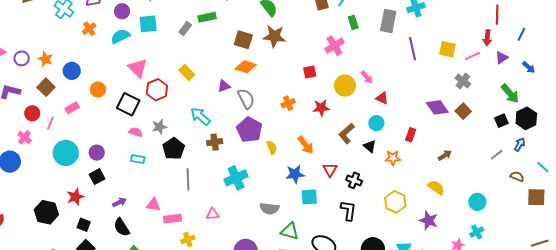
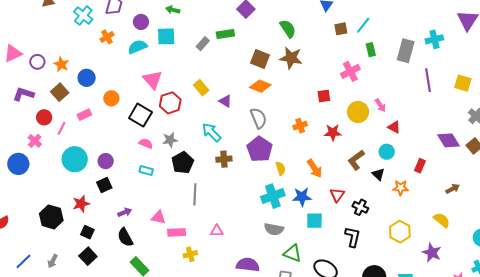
purple triangle: (224, 86) -> (225, 101), moved, turned 48
cyan cross: (236, 178) -> (273, 196), moved

